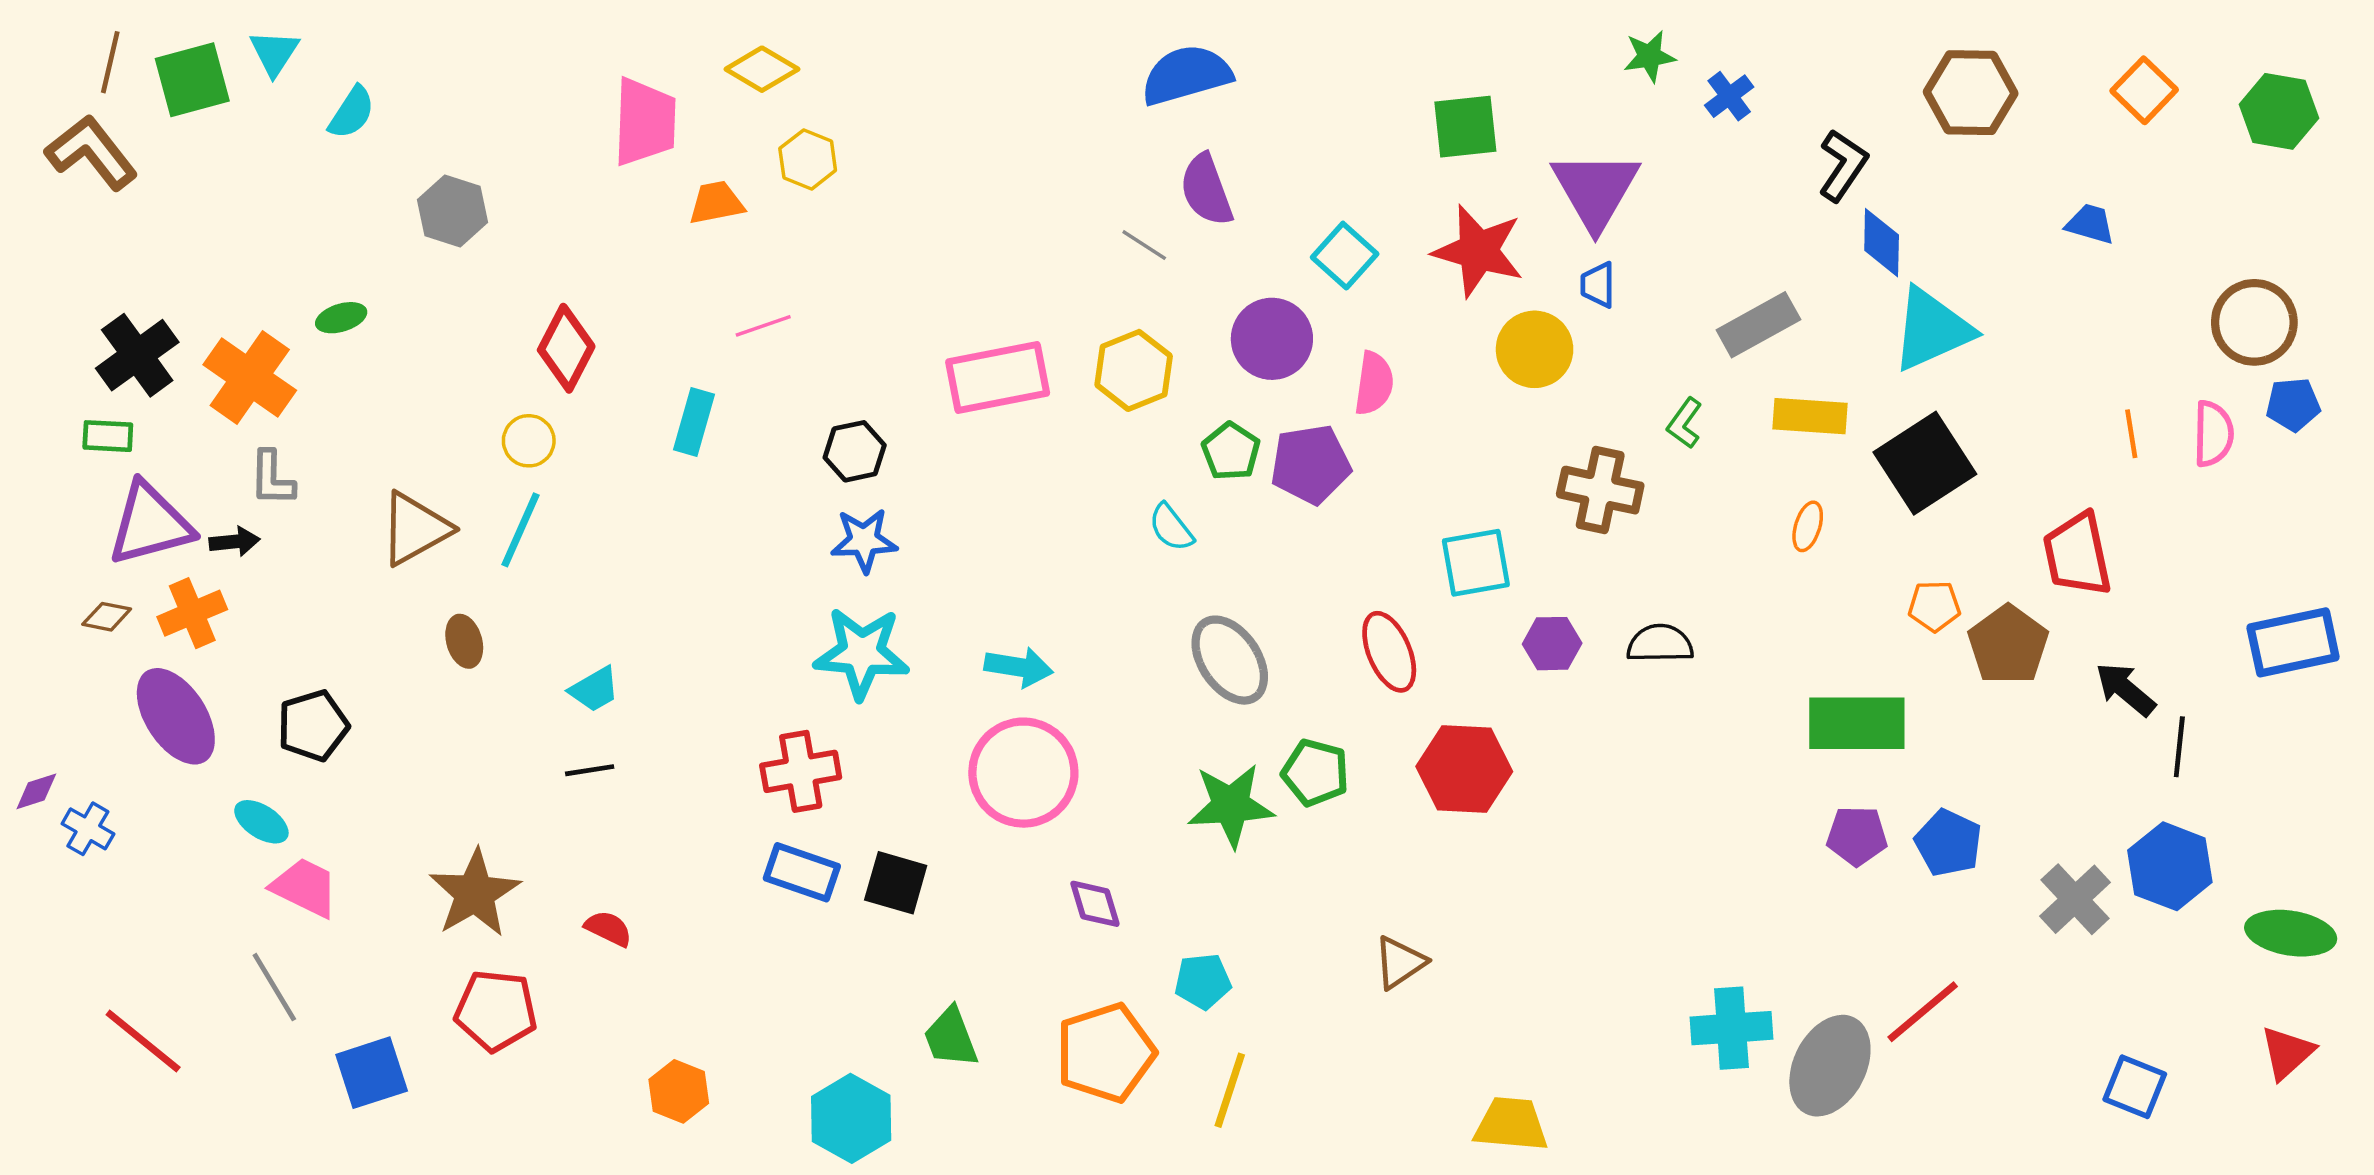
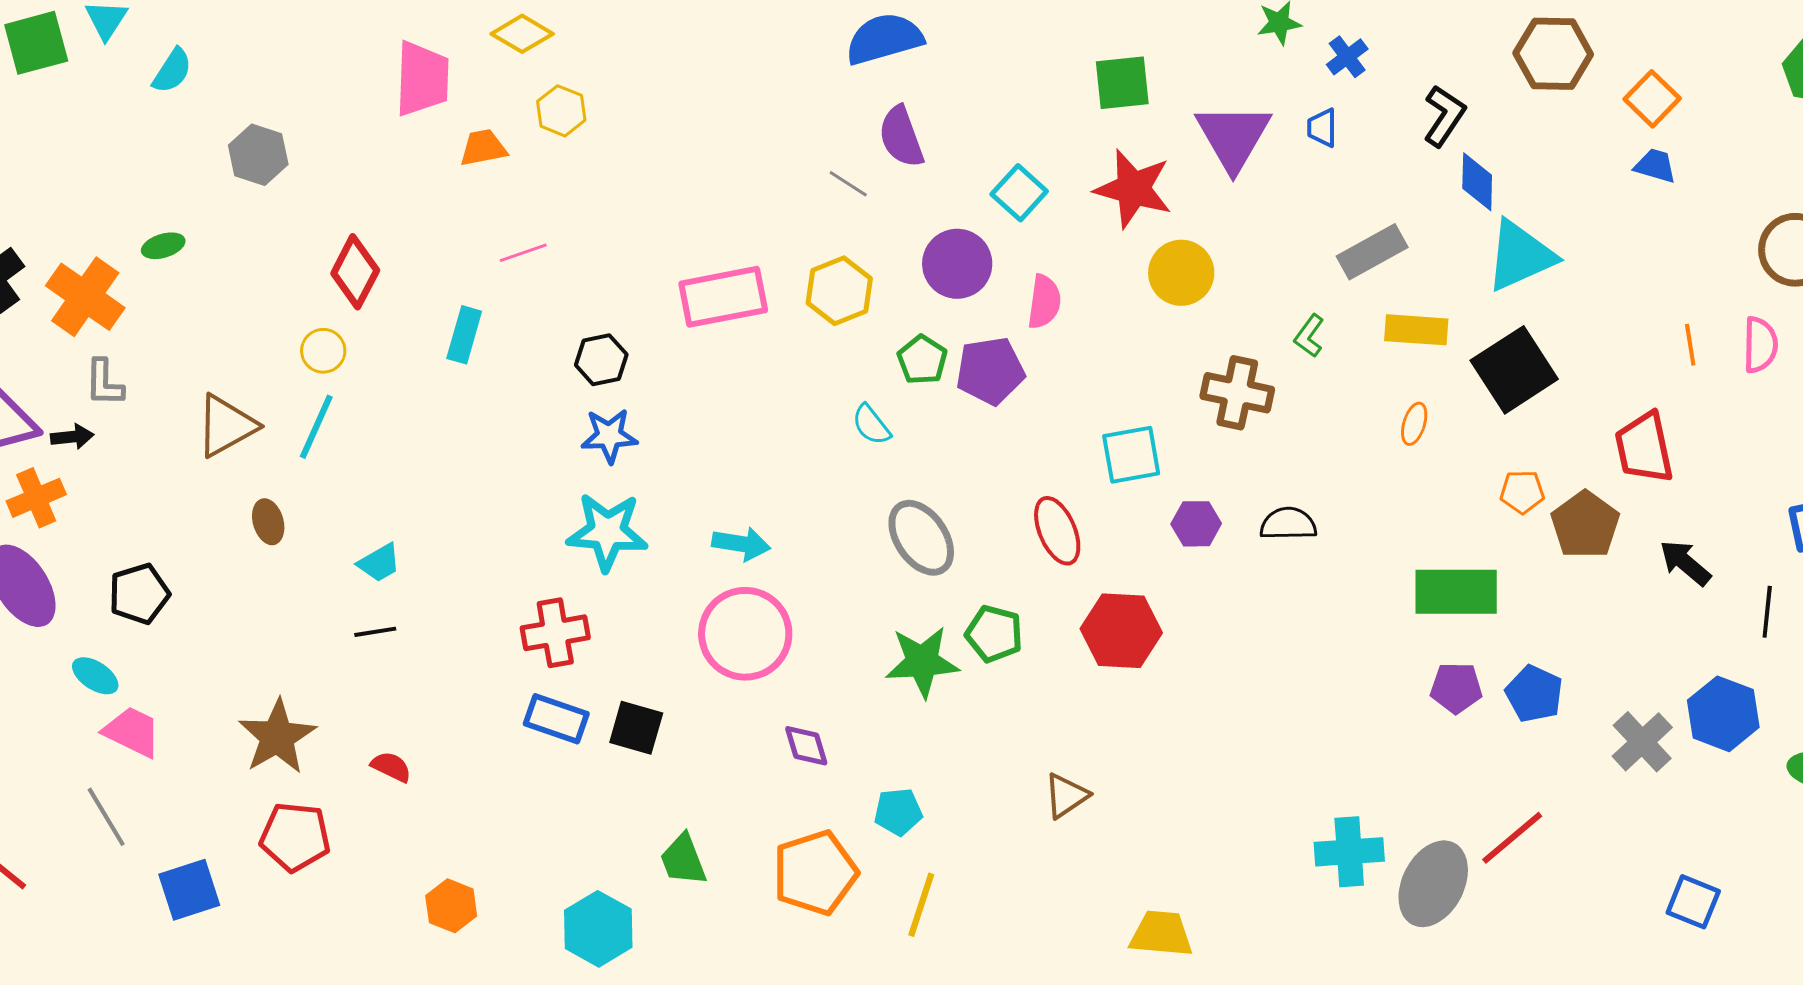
orange square: (2144, 90) -> (1652, 99), moved
blue trapezoid: (1598, 285) -> (1322, 128), moved
black line: (2179, 747) -> (1767, 612), moved

